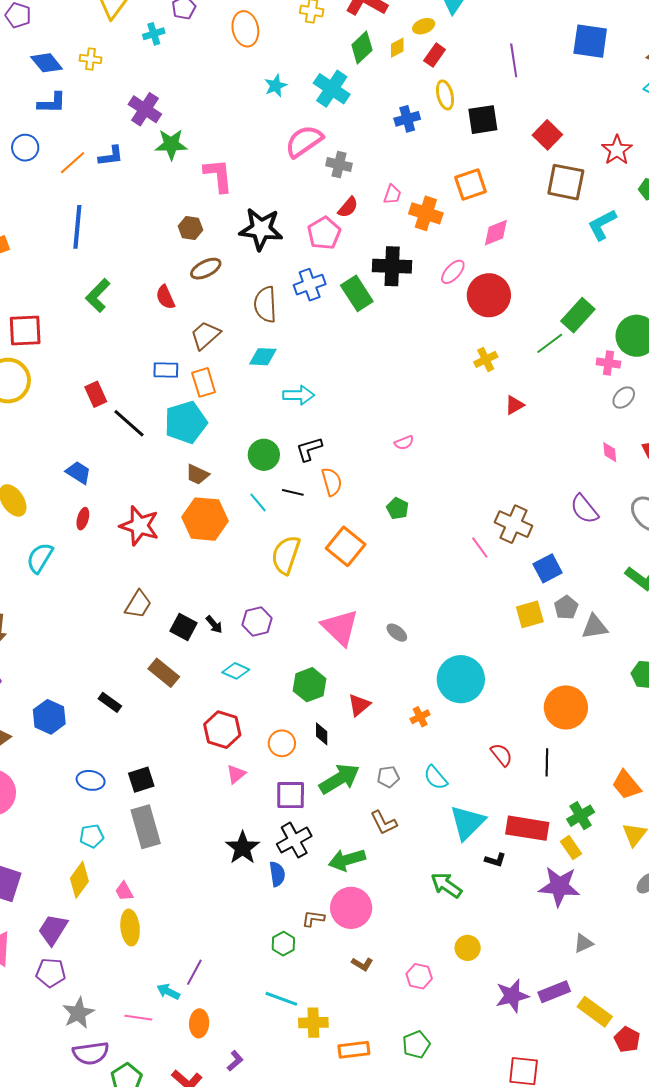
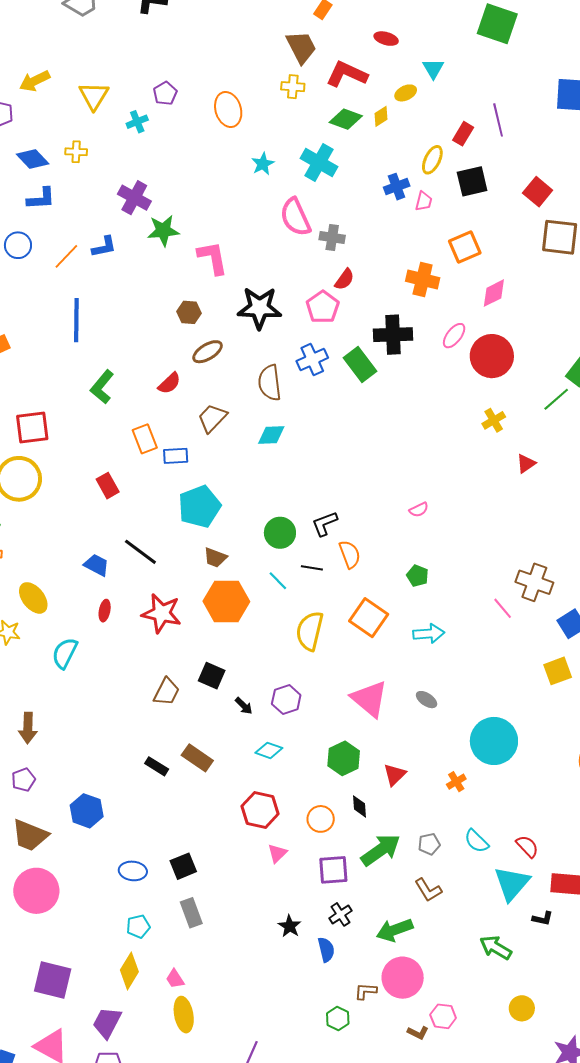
green diamond: (362, 48) -> (346, 119), turned 68
red rectangle: (435, 55) -> (463, 134), moved
yellow ellipse: (445, 95) -> (432, 160), turned 44
pink semicircle: (304, 141) -> (295, 217), turned -75
pink trapezoid: (392, 194) -> (424, 201), moved
red semicircle: (165, 297) -> (169, 383), turned -105
orange rectangle: (204, 382) -> (145, 439), moved
cyan arrow: (299, 395) -> (429, 634), moved
black line: (129, 423) -> (140, 552), moved
black square: (183, 627) -> (212, 676), moved
black rectangle: (110, 702) -> (157, 766), moved
red semicircle: (501, 755) -> (527, 846), moved
gray rectangle: (146, 827) -> (191, 913), size x0.7
black cross: (294, 840) -> (340, 914), size x0.7
black star: (243, 848) -> (290, 926), size x0.7
pink hexagon: (419, 976) -> (443, 1016), moved

